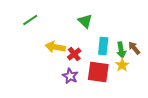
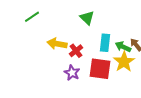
green arrow: (121, 50) -> (123, 47), turned 126
yellow star: (122, 65) -> (124, 62), size x1.5

